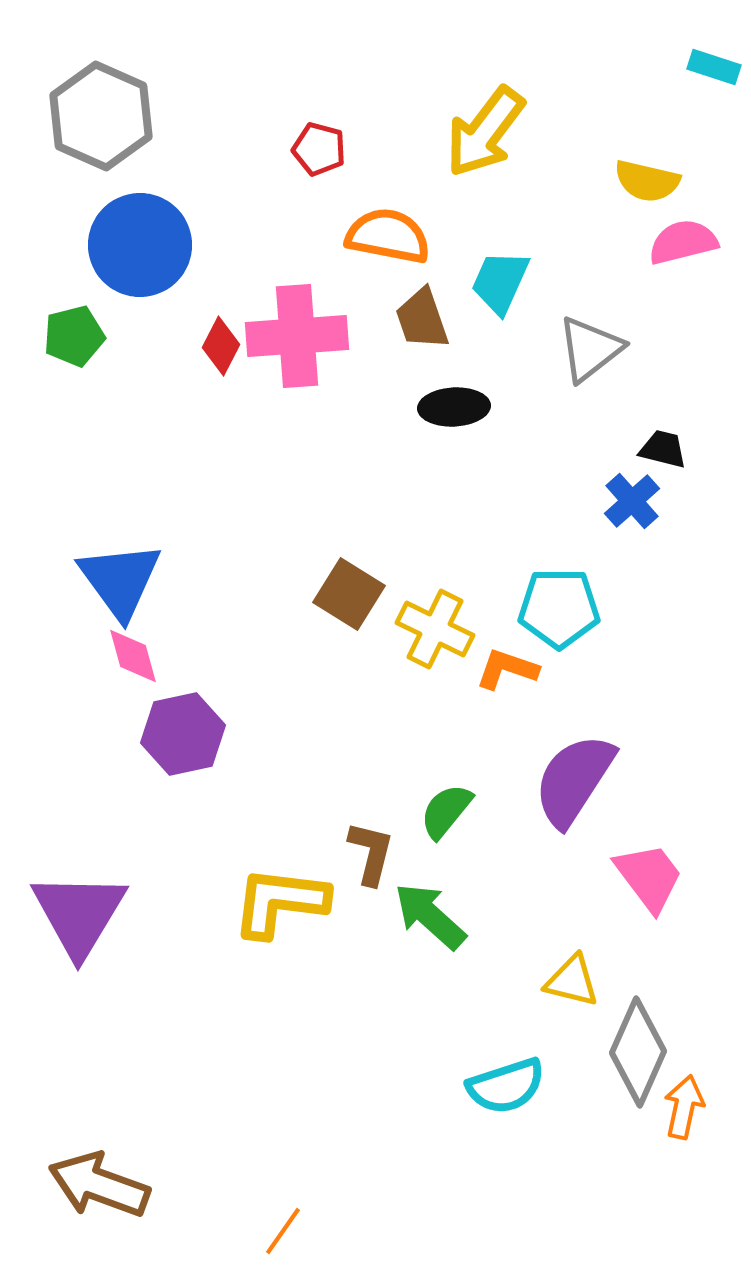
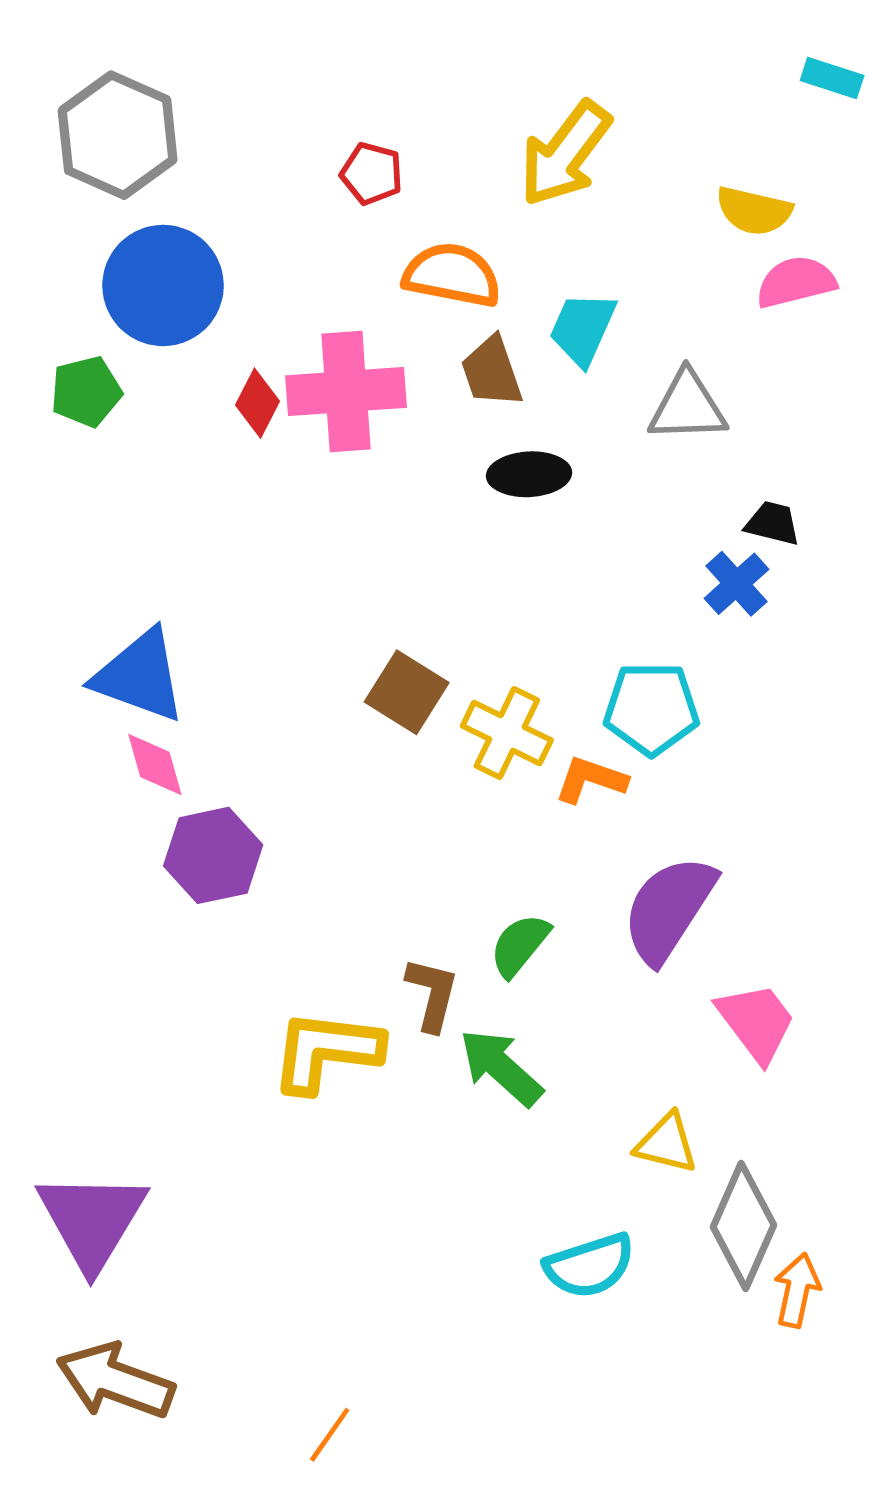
gray triangle: (590, 349) -> (687, 407), turned 36
blue triangle: (120, 580) -> (140, 676), turned -34
purple triangle: (79, 914) -> (92, 1220), moved

